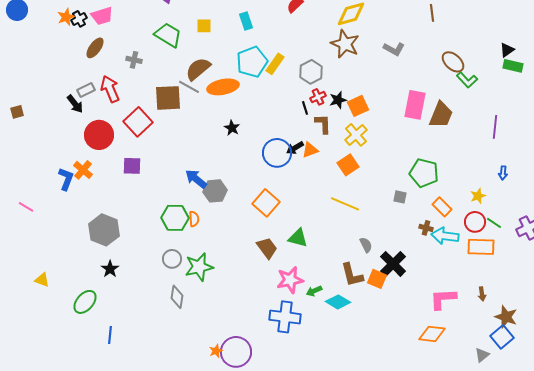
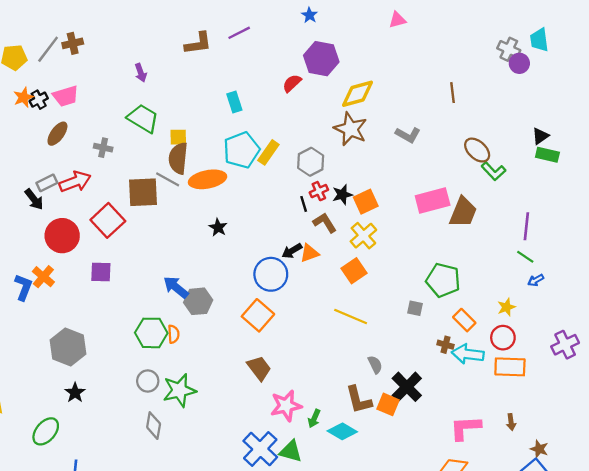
yellow square: (204, 26) -> (178, 137), moved
brown semicircle: (198, 69) -> (178, 158), turned -44
red arrow: (110, 89) -> (75, 182), turned 92
pink rectangle: (415, 105) -> (433, 200), turned 64
brown L-shape: (323, 124) -> (325, 223), turned -30
blue circle: (277, 153) -> (271, 274), moved
blue arrow: (503, 173) -> (536, 280), turned 56
green line: (494, 223) -> (525, 257), moved
green triangle: (298, 238) -> (291, 451), moved
green arrow: (314, 291) -> (314, 419), turned -42
blue cross: (285, 317) -> (260, 449), moved, turned 36
brown star: (506, 317) -> (539, 449), size x0.7

